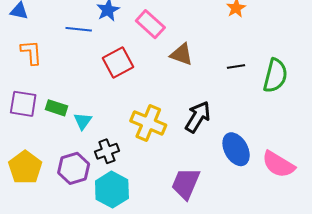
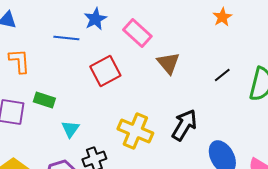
brown triangle: (182, 54) -> (168, 63), turned 30
black line: (236, 67) -> (222, 75), turned -30
green rectangle: (56, 108) -> (44, 100), moved

